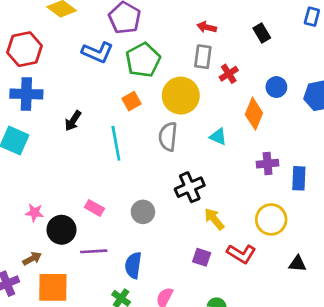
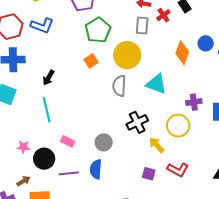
blue L-shape: (97, 52) -> (42, 26), moved
red cross: (229, 74) -> (163, 15), moved
blue circle: (276, 87) -> (206, 43), moved
orange diamond: (254, 114) -> (182, 53), moved
cyan triangle: (218, 137) -> (156, 84), size x1.6
cyan line: (116, 143) -> (47, 110), moved
yellow circle: (271, 219) -> (178, 126), moved
blue semicircle: (133, 265) -> (96, 169), moved

